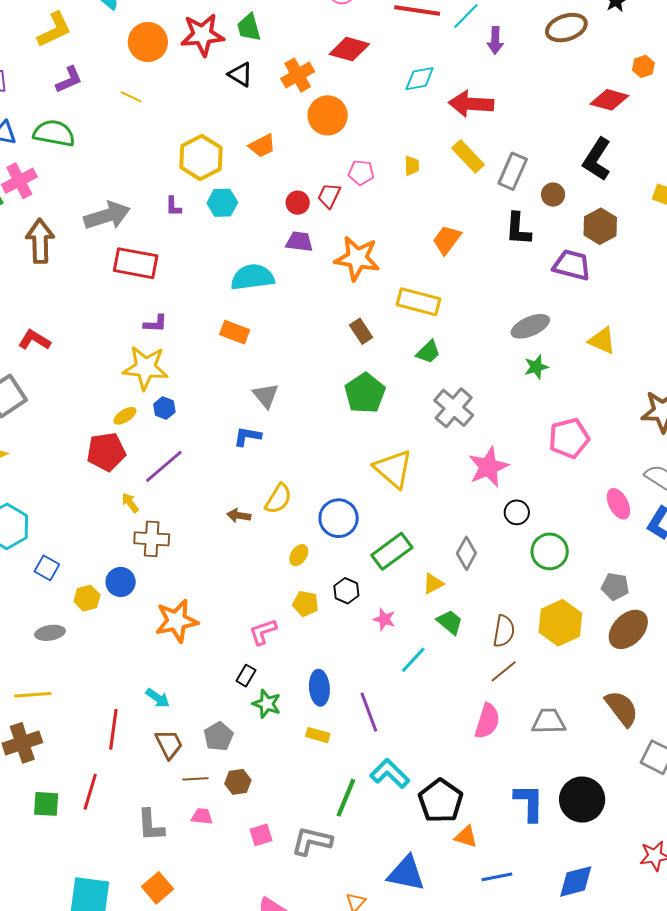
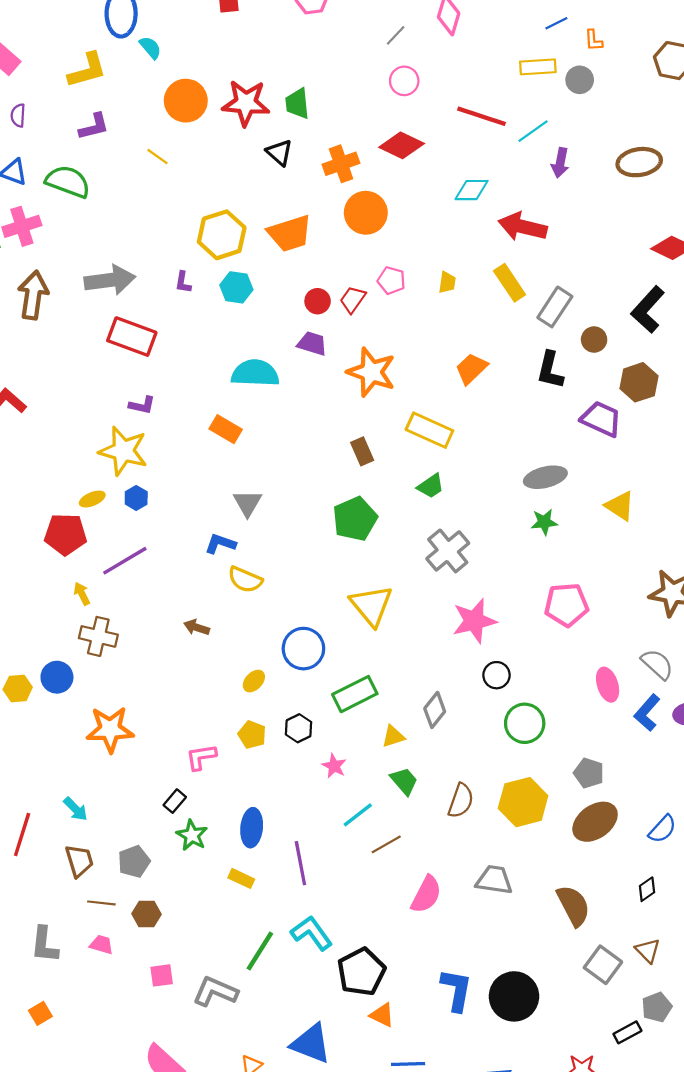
orange trapezoid: (262, 146) -> (290, 233), size x1.5
yellow semicircle: (278, 499) -> (245, 580), moved, turned 72
brown line: (504, 671) -> (386, 844), moved
gray trapezoid: (549, 721) -> (494, 880), moved
orange square: (158, 888) -> (40, 1013), size x0.7

